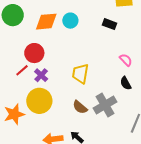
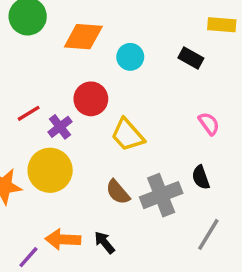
cyan circle: (70, 21) -> (130, 57), moved
red circle: (34, 53) -> (91, 99), moved
yellow trapezoid: (80, 74) -> (128, 135), turned -60
black semicircle: (126, 83) -> (201, 177), moved

